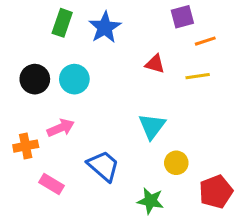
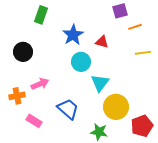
blue star: (105, 27) -> (73, 35), moved
yellow line: (198, 76) -> (143, 53), moved
cyan circle: (74, 79) -> (81, 62), moved
yellow circle: (176, 163) -> (116, 107), size x1.6

